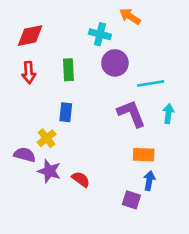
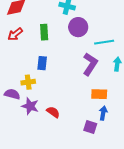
red arrow: (29, 73) -> (15, 34), turned 56
purple L-shape: (131, 114) -> (90, 64), turned 55
yellow cross: (47, 138) -> (28, 82), turned 32

